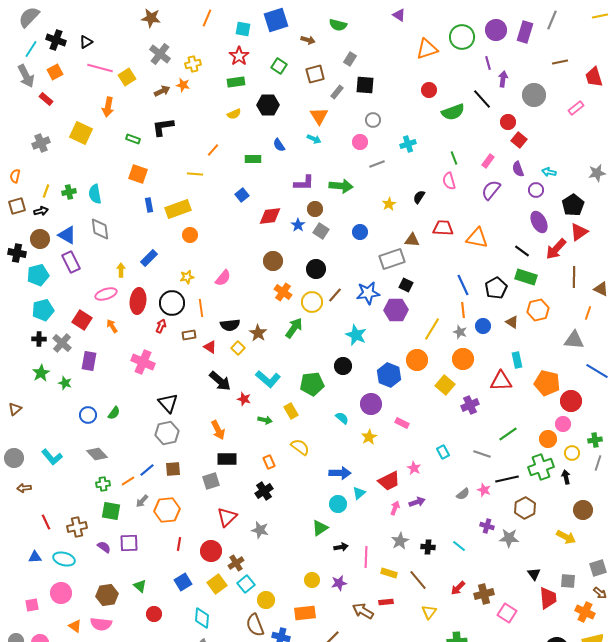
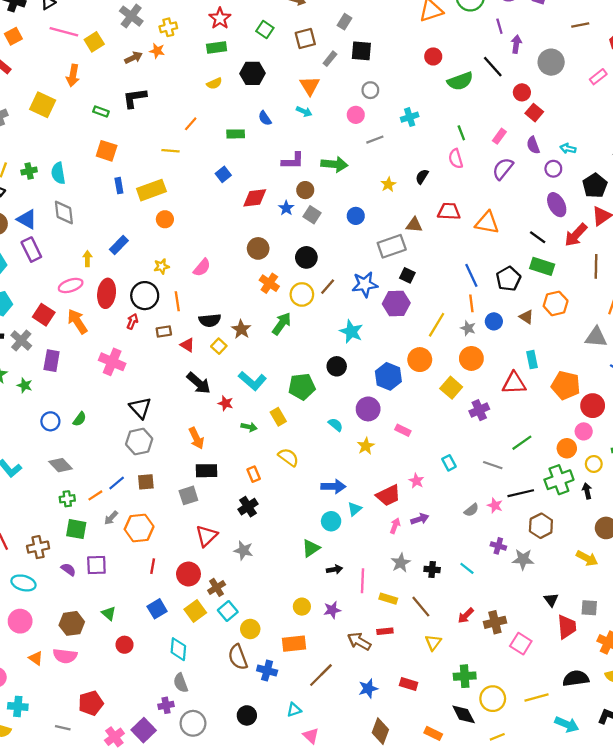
orange arrow: (112, 326) -> (77, 321), size x1.6

